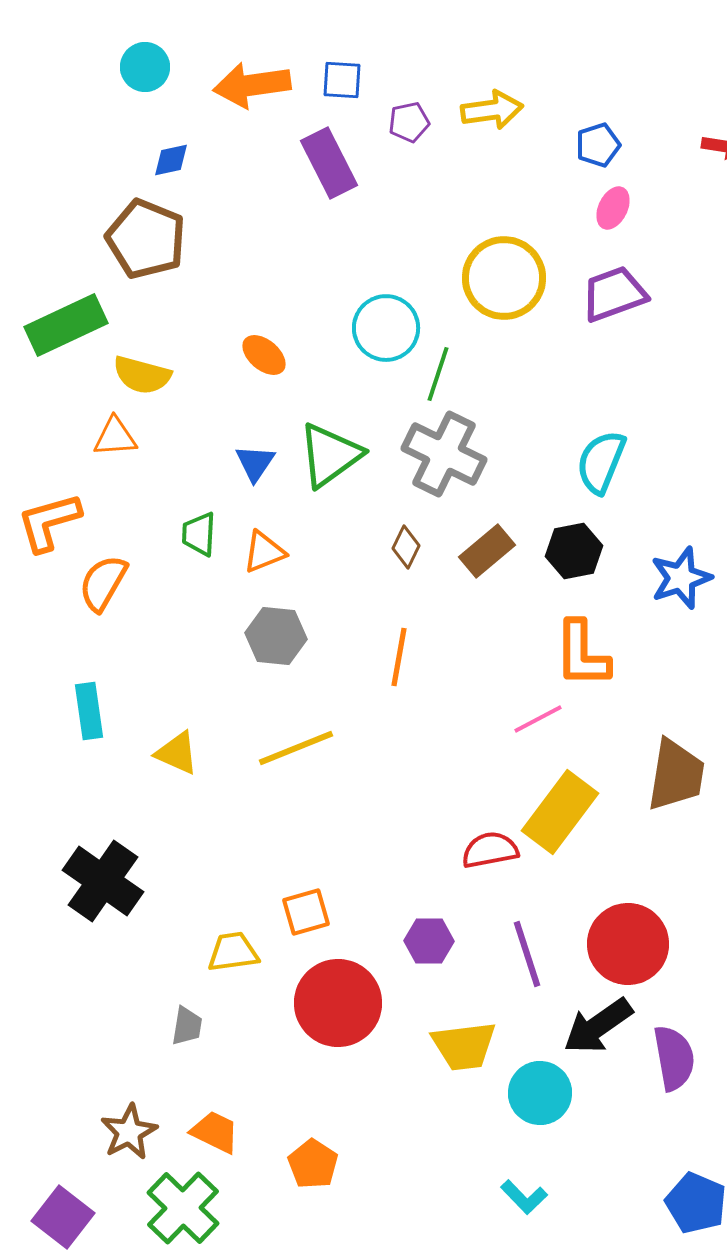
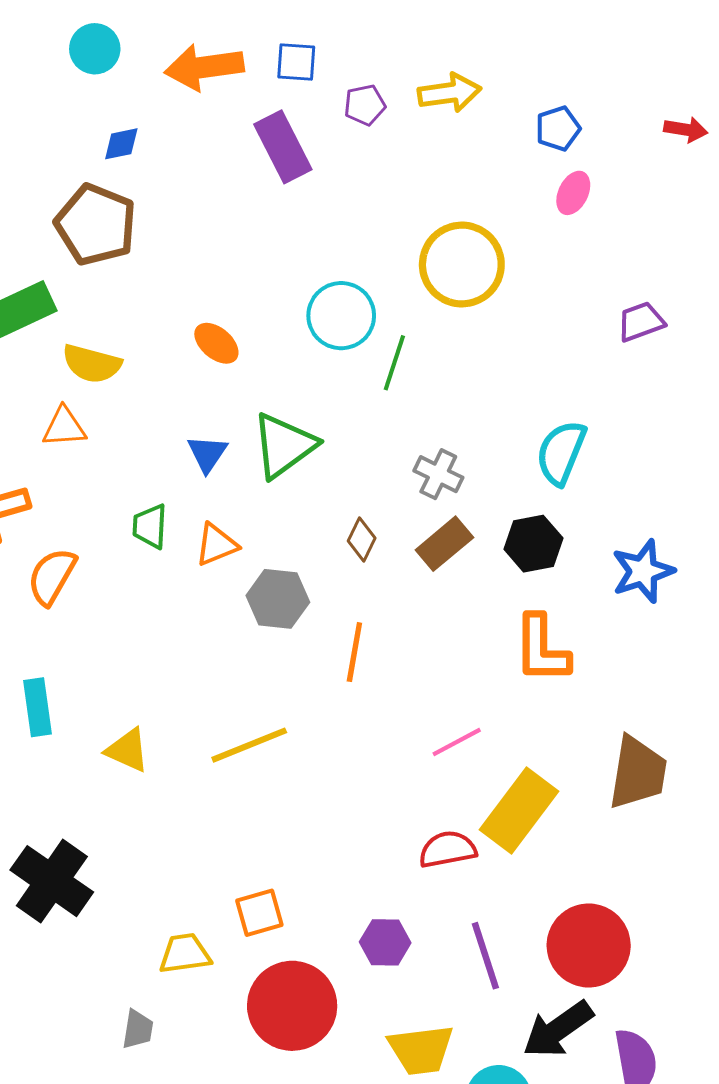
purple trapezoid: (614, 294) -> (641, 322), moved, size x0.7
gray cross: (444, 454) -> (438, 474), moved, size x0.6
gray hexagon: (276, 636) -> (278, 599), moved
pink line: (538, 719) -> (457, 742), moved

